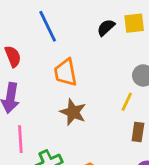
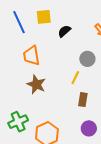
yellow square: (134, 23) -> (44, 17), moved
black semicircle: (106, 28) -> (64, 31), moved

